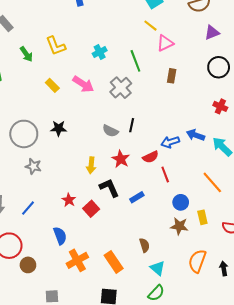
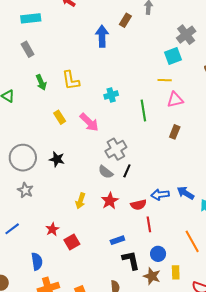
yellow line: (150, 26) -> (165, 80), turned -48
gray cross: (121, 88) -> (116, 149), moved
black L-shape: (109, 188) -> (131, 260), moved

